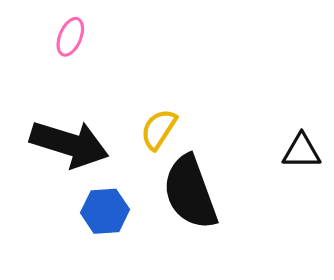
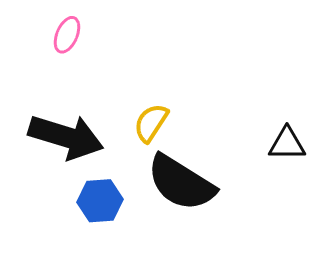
black semicircle: (190, 192) -> (181, 183), turned -38

